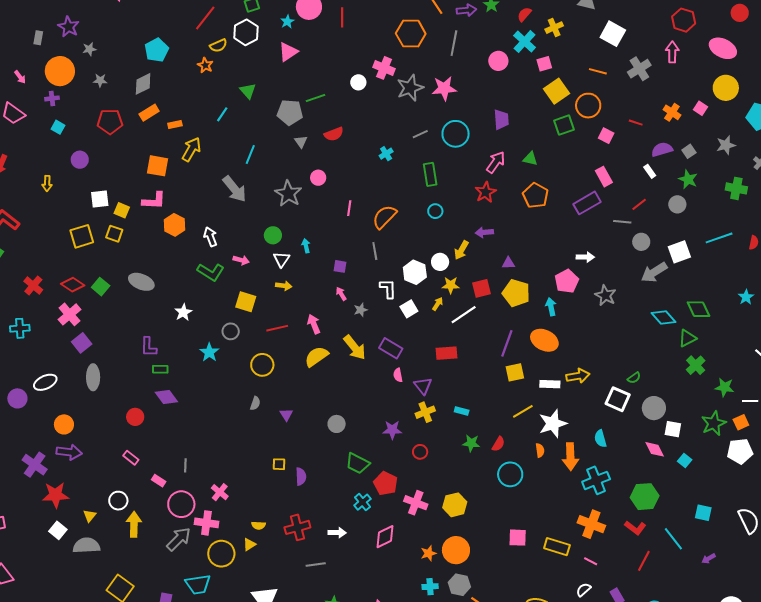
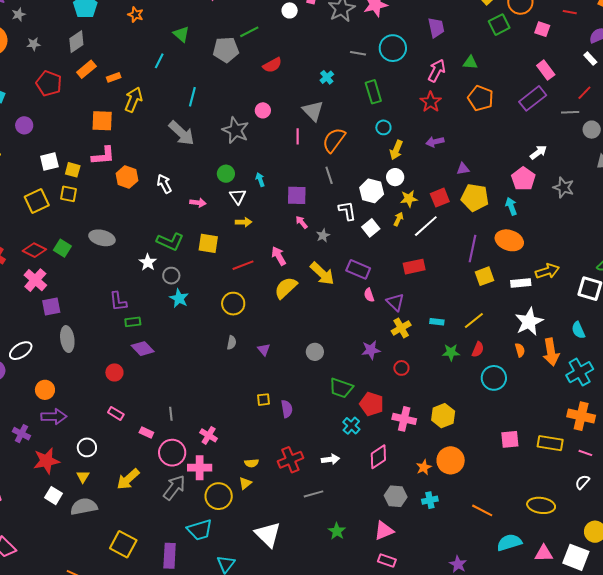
red pentagon: (110, 122) -> (49, 84), turned 30
gray line: (420, 134) -> (358, 53), turned 42
gray triangle: (301, 142) -> (313, 111), moved, size x1.6
yellow arrow: (461, 250) -> (396, 150), moved
white arrow: (585, 257) -> (538, 152), turned -30
purple square: (340, 266) -> (297, 195), size x1.5
green L-shape: (211, 272) -> (170, 242), moved
gray circle: (231, 331) -> (171, 276), moved
purple square: (82, 343) -> (51, 307), turned 36
yellow line: (523, 411) -> (474, 321), moved
purple cross: (35, 465) -> (21, 434), size x0.7
white circle: (118, 501) -> (87, 447), moved
yellow arrow: (134, 524) -> (128, 479), turned -125
gray hexagon: (459, 585) -> (396, 496), moved

